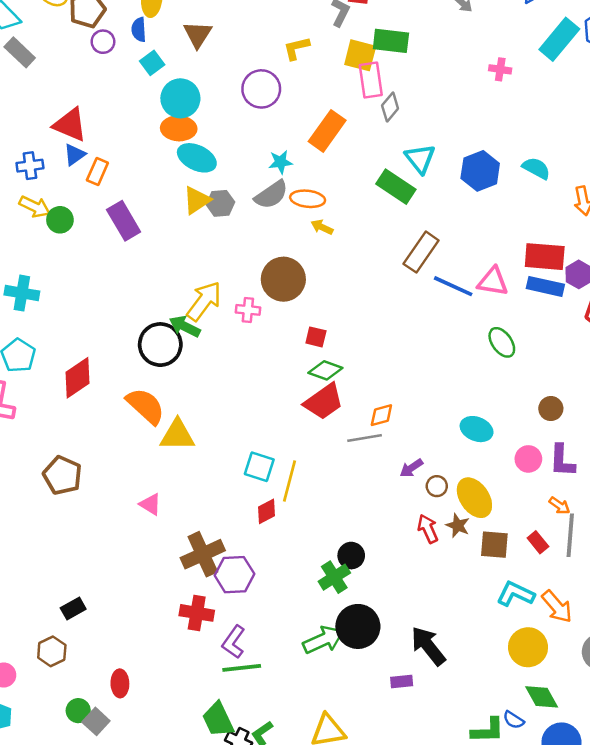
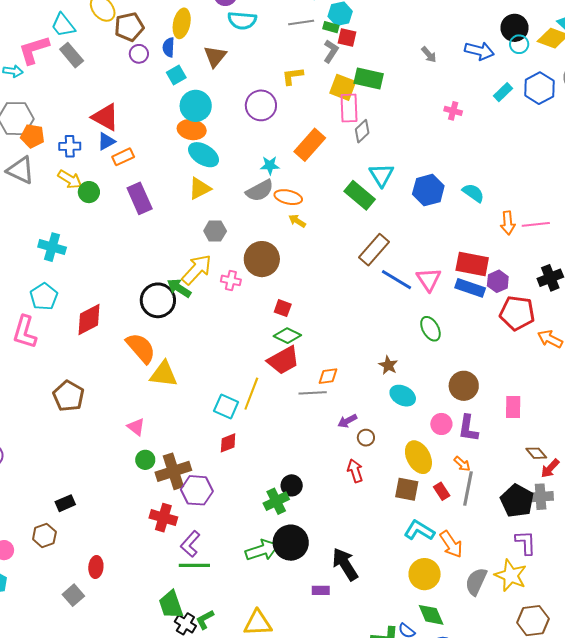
cyan rectangle: (559, 39) -> (503, 92), size x0.6
orange rectangle: (97, 171) -> (123, 157), turned 35
gray hexagon: (220, 203) -> (215, 231), moved
pink triangle: (493, 282) -> (429, 279), turned 40
brown circle: (551, 409) -> (464, 386), size x1.5
yellow line: (290, 481) -> (251, 394), moved
yellow ellipse: (474, 498) -> (418, 457), moved
brown star: (458, 526) -> (388, 365), moved
green circle: (78, 711) -> (145, 460), moved

